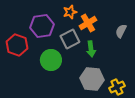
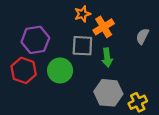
purple hexagon: (42, 26) -> (35, 40), moved
gray square: (70, 39) -> (82, 46), turned 30
red hexagon: (17, 45) -> (24, 70), moved

